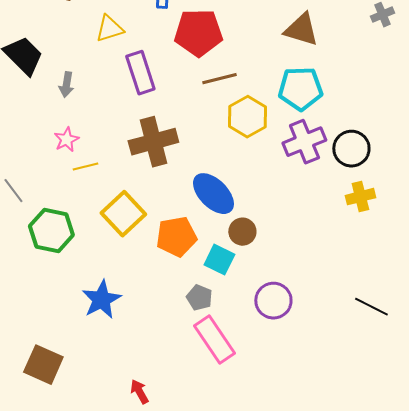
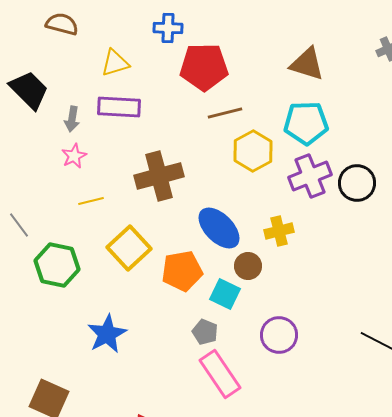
purple rectangle: (140, 73) -> (119, 107), moved, turned -69
pink star: (66, 140) -> (74, 156), moved
yellow cross: (360, 197) -> (279, 231), moved

